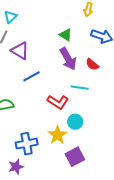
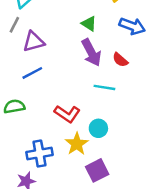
purple triangle: (20, 51) -> (34, 42), turned -48
blue line: (31, 76) -> (32, 73), moved
red L-shape: (58, 102) -> (67, 114), moved

